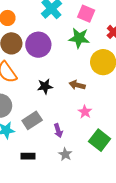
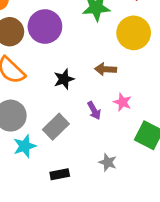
purple arrow: (58, 131) -> (94, 111), moved

